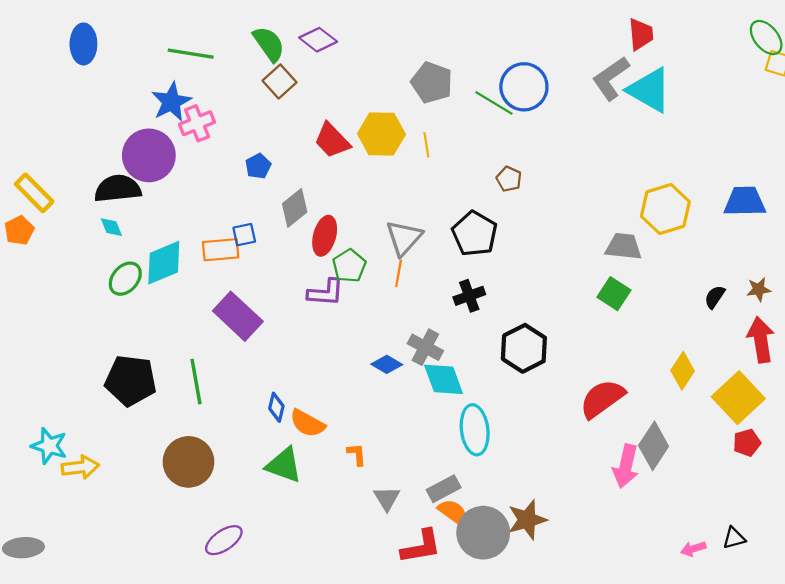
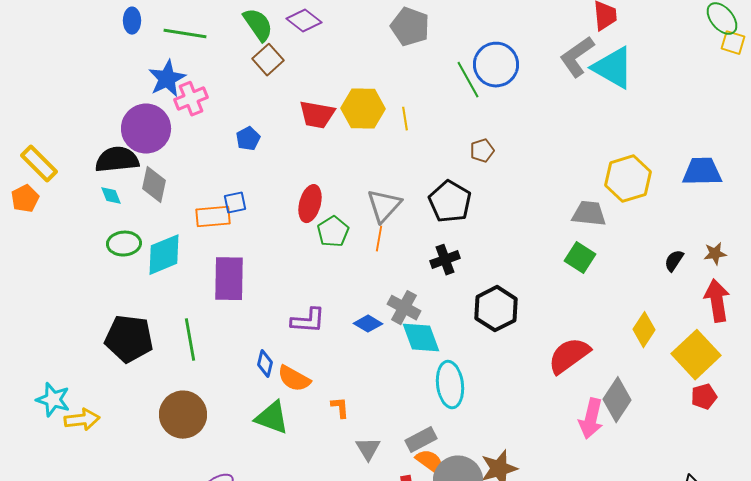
blue ellipse: (83, 44) -> (132, 21), moved, size x0.7
gray pentagon: (432, 83) -> (410, 27), moved
green line: (494, 103) -> (468, 80), turned 30
red trapezoid: (332, 140) -> (317, 115), turned -36
brown pentagon: (509, 179) -> (482, 151), turned 30
gray diamond: (295, 208) -> (154, 185), moved, turned -39
cyan diamond: (164, 263) -> (164, 255), moved
green ellipse: (125, 279) -> (124, 244), turned 44
purple L-shape: (326, 293) -> (308, 321), moved
purple rectangle: (238, 316) -> (229, 279), turned 48

